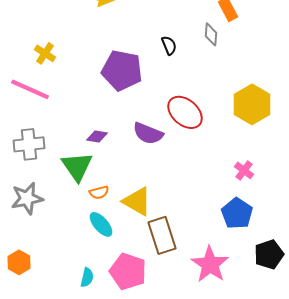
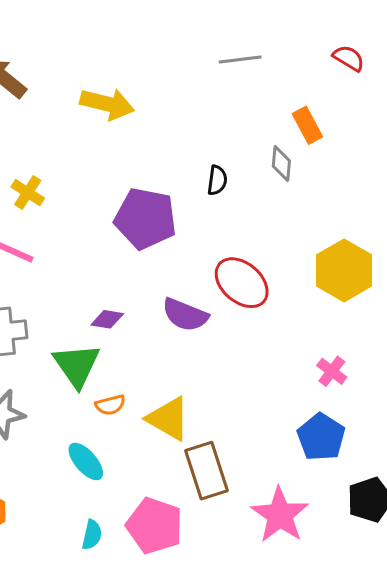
black semicircle: (169, 45) -> (217, 180), turned 30
cyan ellipse: (101, 224) -> (86, 461), moved

